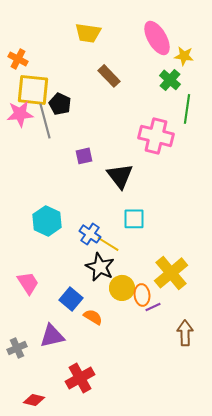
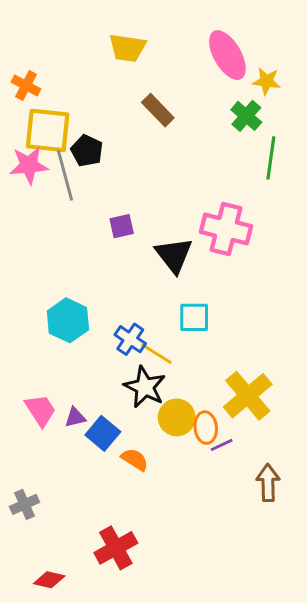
pink cross: (156, 136) -> (226, 229), moved
purple triangle: (52, 336) -> (75, 417), moved, size x0.6

